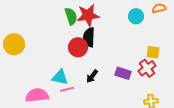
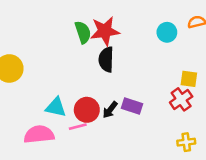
red circle: (78, 47) -> (87, 110), moved
purple rectangle: (123, 73) -> (132, 106), moved
cyan triangle: (60, 77) -> (56, 107), moved

